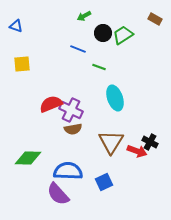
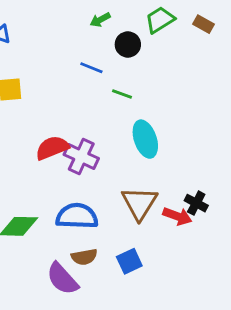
green trapezoid: (123, 35) -> (160, 20), moved
brown semicircle: (73, 129) -> (84, 257), moved
blue semicircle: (68, 171) -> (77, 216), moved

